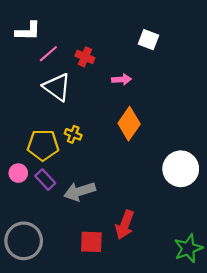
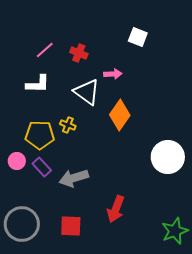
white L-shape: (28, 31) -> (38, 84), moved
white triangle: (57, 87) -> (87, 92), moved
red square: (91, 242) -> (71, 226), moved

